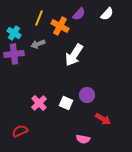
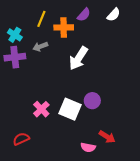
orange cross: (60, 26) -> (64, 27), turned -30
white square: (66, 103) -> (70, 109), size x1.5
red arrow: (103, 119) -> (107, 137), moved

